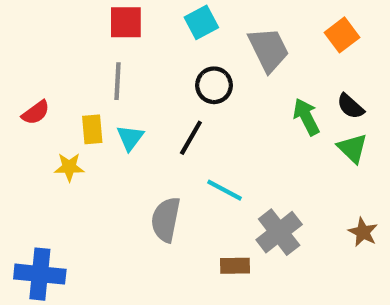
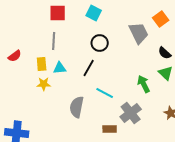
cyan square: (201, 22) -> (94, 13), turned -35
gray trapezoid: (269, 50) -> (139, 33), moved
green arrow: (306, 117) -> (144, 84), moved
cyan triangle: (130, 138) -> (60, 68), turned 48
yellow star: (69, 167) -> (44, 84), moved

